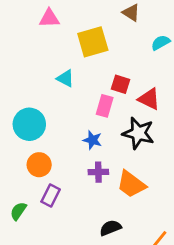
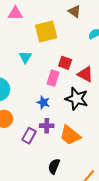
cyan triangle: (65, 78) -> (25, 57), turned 32
purple rectangle: (51, 195) -> (29, 136), moved
black semicircle: (110, 228) -> (54, 166), turned -49

